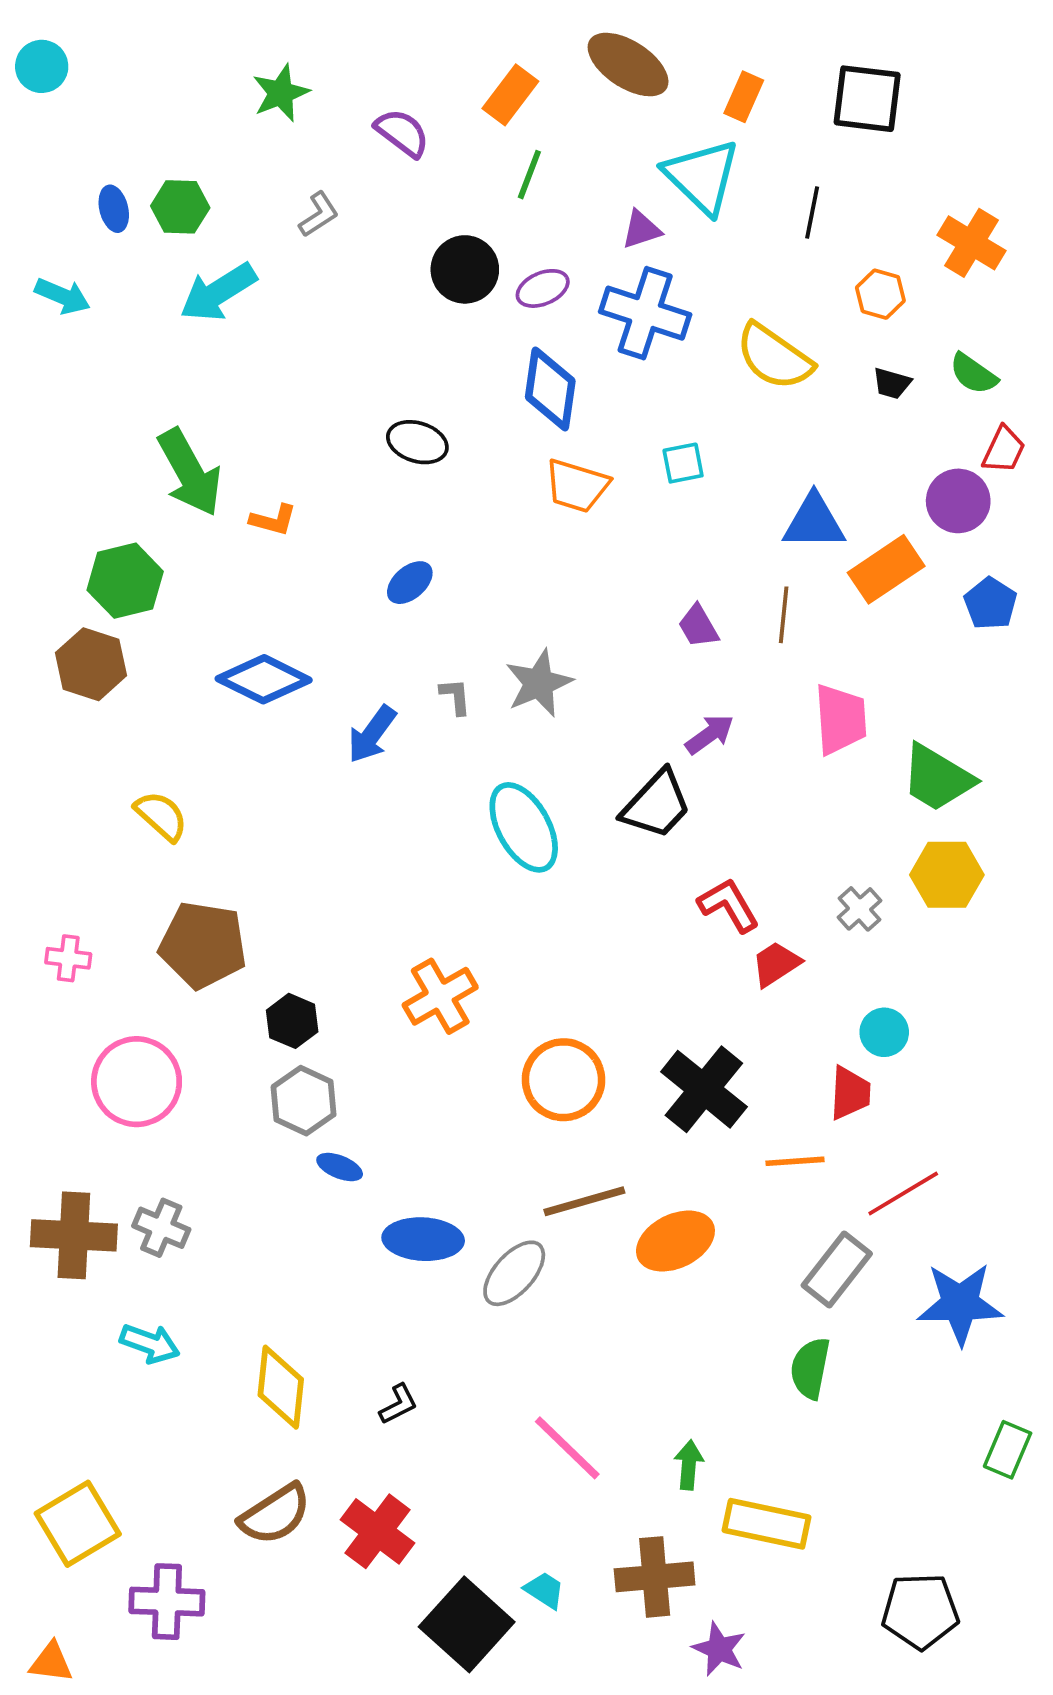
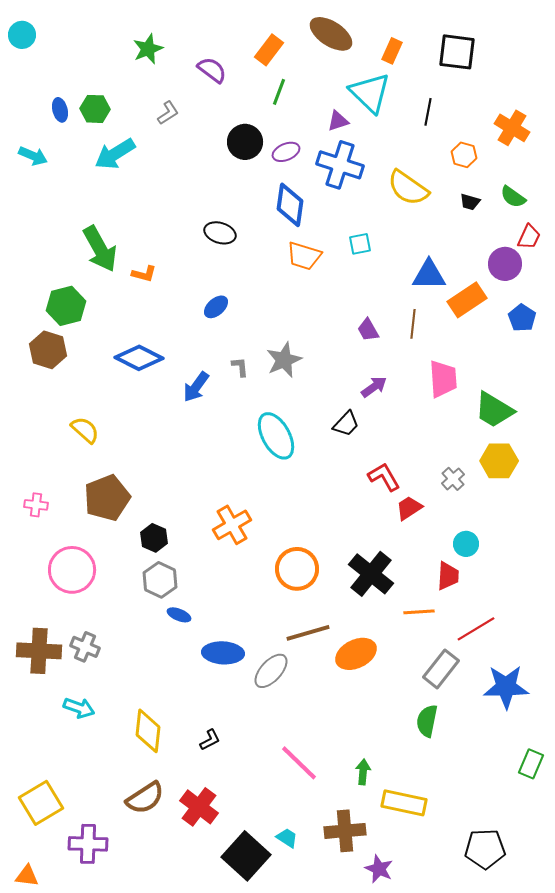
black trapezoid: (656, 805) -> (346, 424), size x0.7
brown pentagon: (203, 945) -> (107, 498), turned -30

